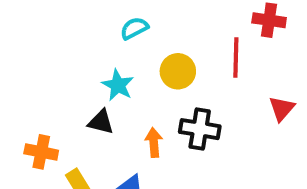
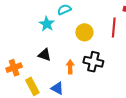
cyan star: (118, 85) -> (47, 24), moved
orange cross: (41, 152) -> (14, 68), turned -35

